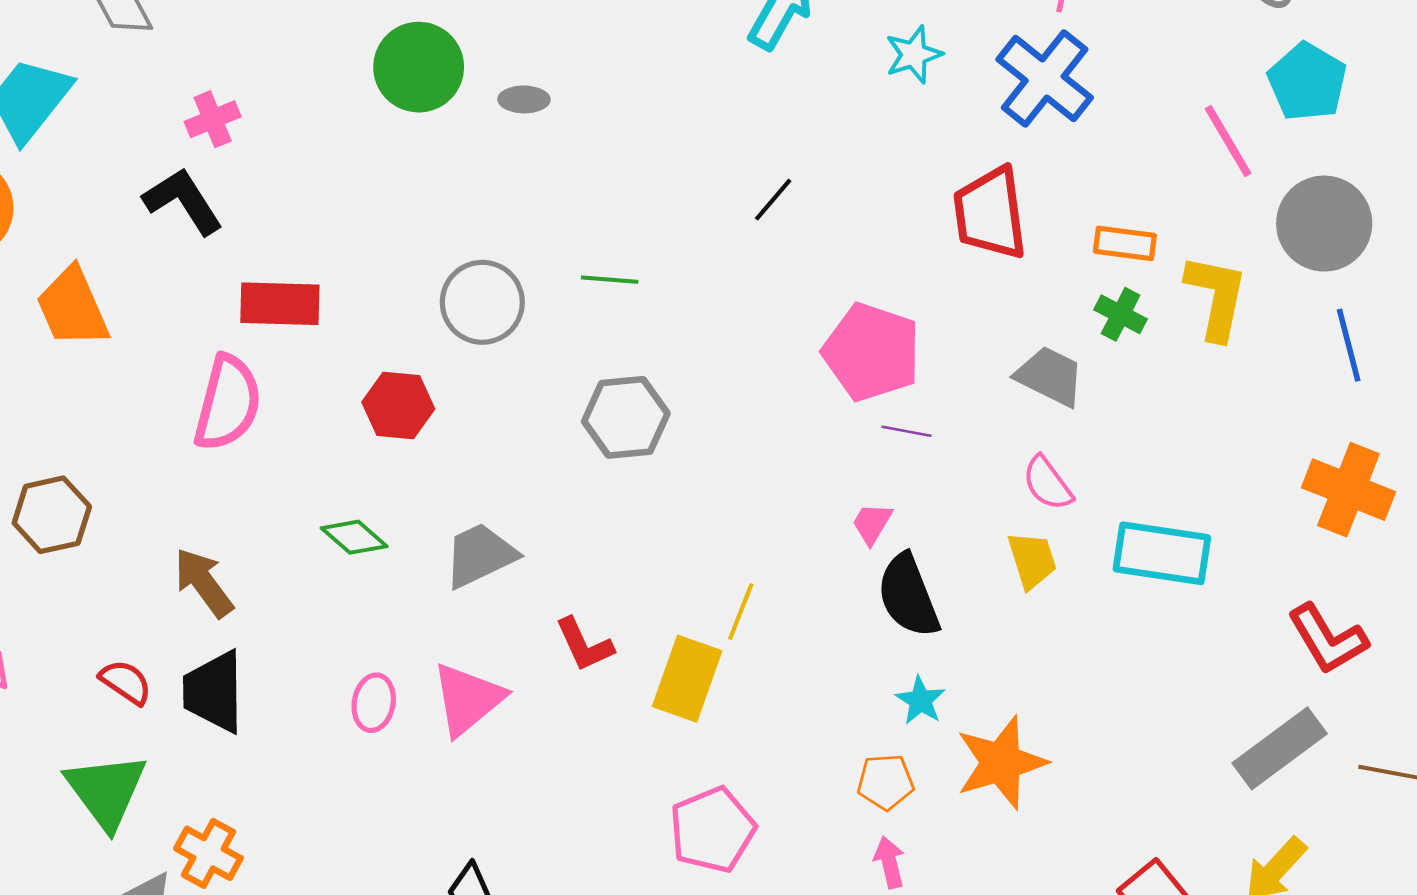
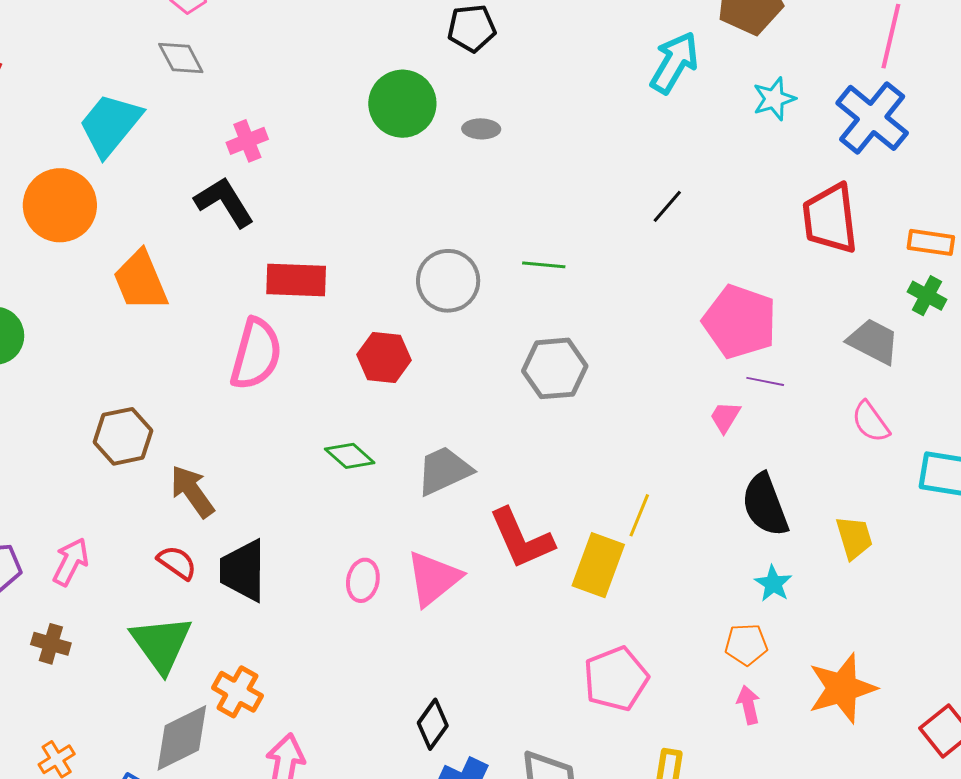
pink trapezoid: (872, 523) -> (725, 417), moved
yellow trapezoid: (1032, 560) -> (854, 538), moved
brown arrow: (204, 583) -> (192, 491), moved
red L-shape: (584, 645) -> (521, 539), size x1.5
orange star: (1001, 763) -> (842, 688), moved

